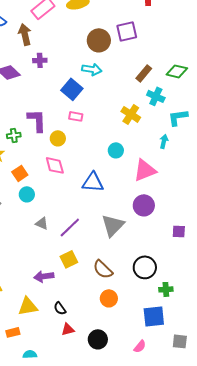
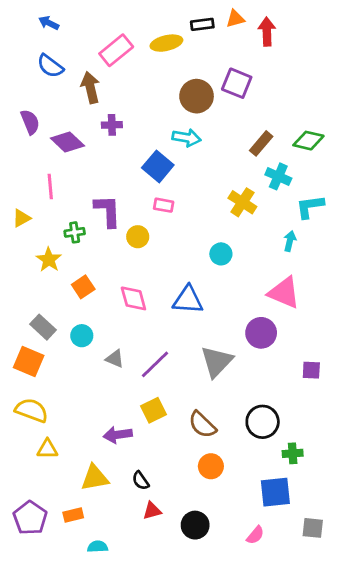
purple square: (127, 31) -> (237, 83), turned 35
pink diamond: (55, 165) -> (133, 298), moved
pink triangle: (145, 170) -> (284, 293), moved, turned 45
cyan circle: (27, 194) -> (82, 336), moved

